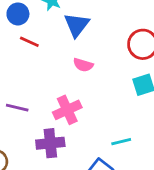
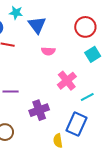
pink cross: (67, 110) -> (67, 81), moved

